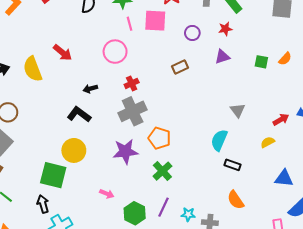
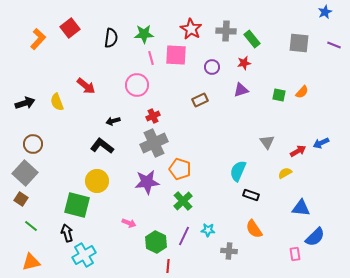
yellow semicircle: (33, 69) -> (57, 102), size x0.7
gray triangle: (238, 110) -> (267, 142), moved
cyan star: (188, 214) -> (208, 230), moved

